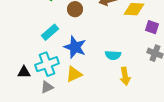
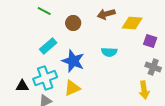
cyan semicircle: (113, 55) -> (109, 52), moved
yellow arrow: (125, 76) -> (144, 90), moved

